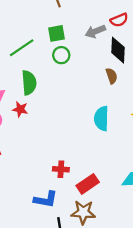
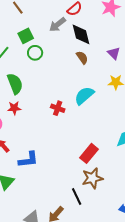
cyan semicircle: (101, 119) -> (84, 96), turned 65
red cross: (61, 169) -> (58, 108), moved, turned 32
blue L-shape: (46, 199) -> (28, 160), moved

